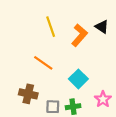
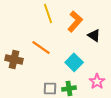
black triangle: (102, 27) -> (94, 35), moved
brown cross: (28, 94) -> (14, 59), moved

